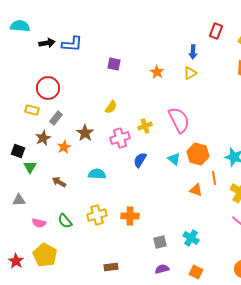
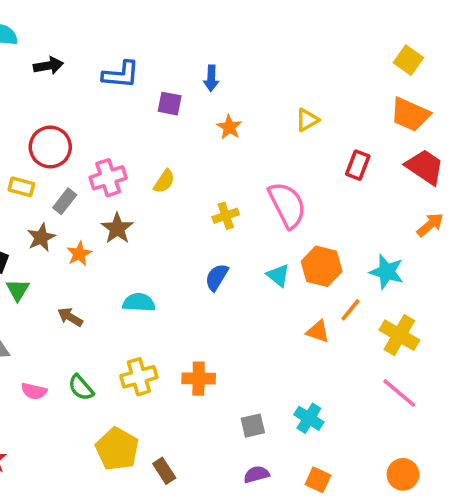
red rectangle: (216, 31) -> (358, 165), moved
blue L-shape: (72, 44) -> (121, 75), moved
blue arrow: (193, 52) -> (211, 78), moved
orange star: (157, 72) -> (229, 127), moved
pink cross: (120, 138) -> (108, 178), moved
orange line: (214, 178) -> (351, 310), turned 48
yellow pentagon: (45, 255) -> (117, 449), moved
brown rectangle: (111, 267) -> (164, 471), turned 64

